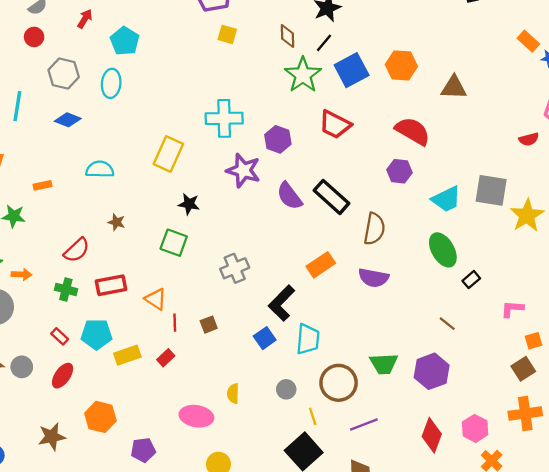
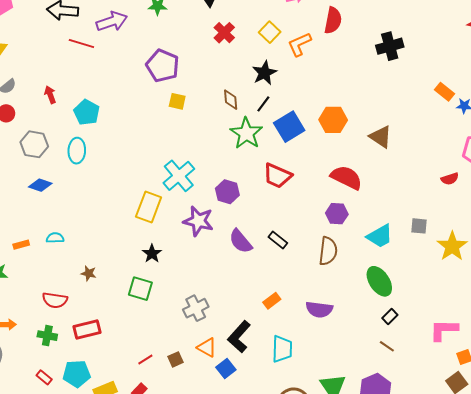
red arrow: (85, 19) -> (50, 95), turned -48
brown triangle: (454, 87) -> (381, 137), turned 35
cyan cross: (224, 118) -> (179, 176), turned -36
yellow rectangle: (168, 154) -> (149, 207), moved
cyan semicircle: (100, 169) -> (55, 238), moved, size x0.7
gray square: (491, 190) -> (419, 226), size x0.6
black rectangle: (331, 197) -> (278, 240), size x0.6
black star: (189, 204) -> (152, 254), turned 30
brown semicircle: (374, 229) -> (328, 251), moved
red semicircle: (77, 250) -> (55, 300), turned 55
orange rectangle: (321, 265) -> (272, 301), size x0.7
black rectangle: (471, 280) -> (390, 317), moved
orange triangle: (156, 299) -> (207, 347), moved
pink L-shape: (512, 309) -> (444, 330), size x1.4
red line: (175, 323) -> (145, 359), turned 63
cyan trapezoid: (308, 339) -> (282, 349), moved

